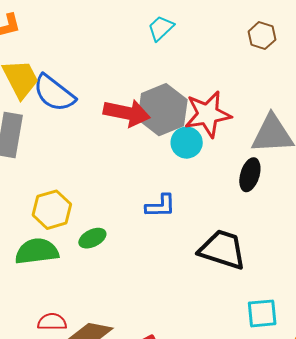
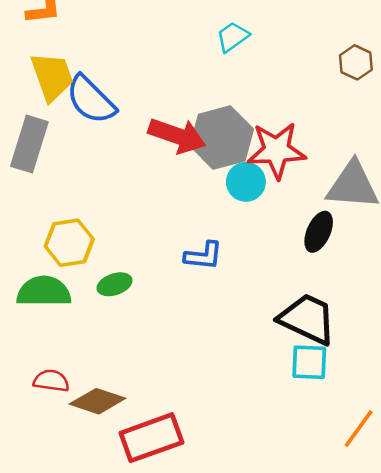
black trapezoid: (222, 250) -> (307, 319), moved
cyan square: (262, 313) -> (309, 362), moved

